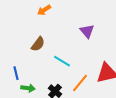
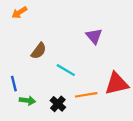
orange arrow: (44, 10) -> (19, 12), moved
orange line: (80, 83) -> (86, 95), turned 42

